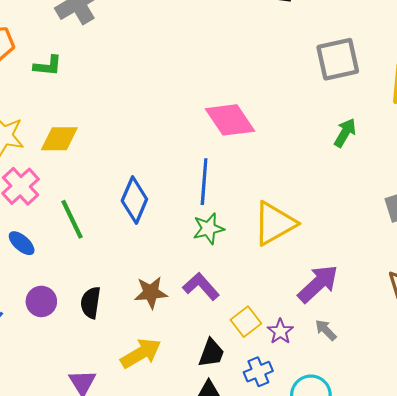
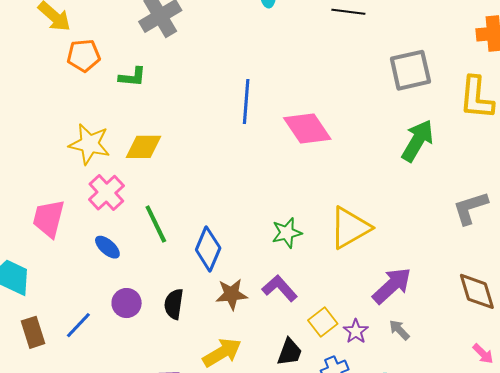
green arrow: (345, 133) -> (418, 141), size x1.5
blue line: (204, 182) -> (246, 102), moved
blue diamond: (134, 200) -> (208, 249), moved

